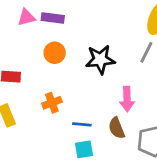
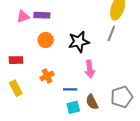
pink arrow: (127, 99) -> (90, 69), moved
brown semicircle: (117, 128) -> (92, 102), moved

